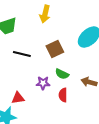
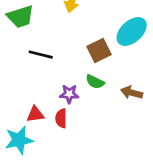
brown square: (55, 49) -> (99, 50), moved
red semicircle: (63, 95) -> (61, 118), moved

